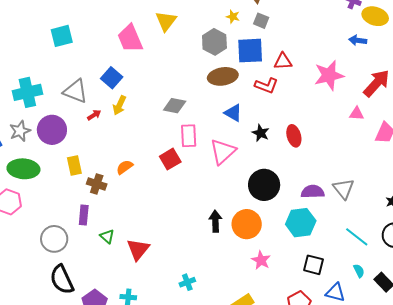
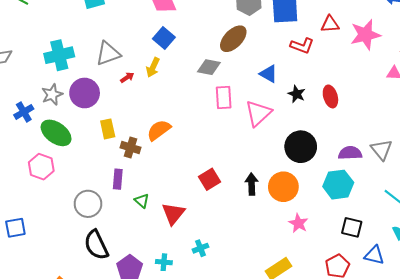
red triangle: (283, 61) -> (330, 24), moved
brown ellipse: (223, 76) -> (233, 39), moved, turned -36
blue square: (112, 78) -> (164, 38), moved
gray triangle: (75, 91) -> (108, 53), turned -40
red square: (170, 159) -> (209, 179), moved
orange semicircle: (125, 167) -> (159, 130), size x1.4
green ellipse: (23, 169) -> (56, 133), turned 32
cyan cross: (187, 282) -> (200, 248), moved

